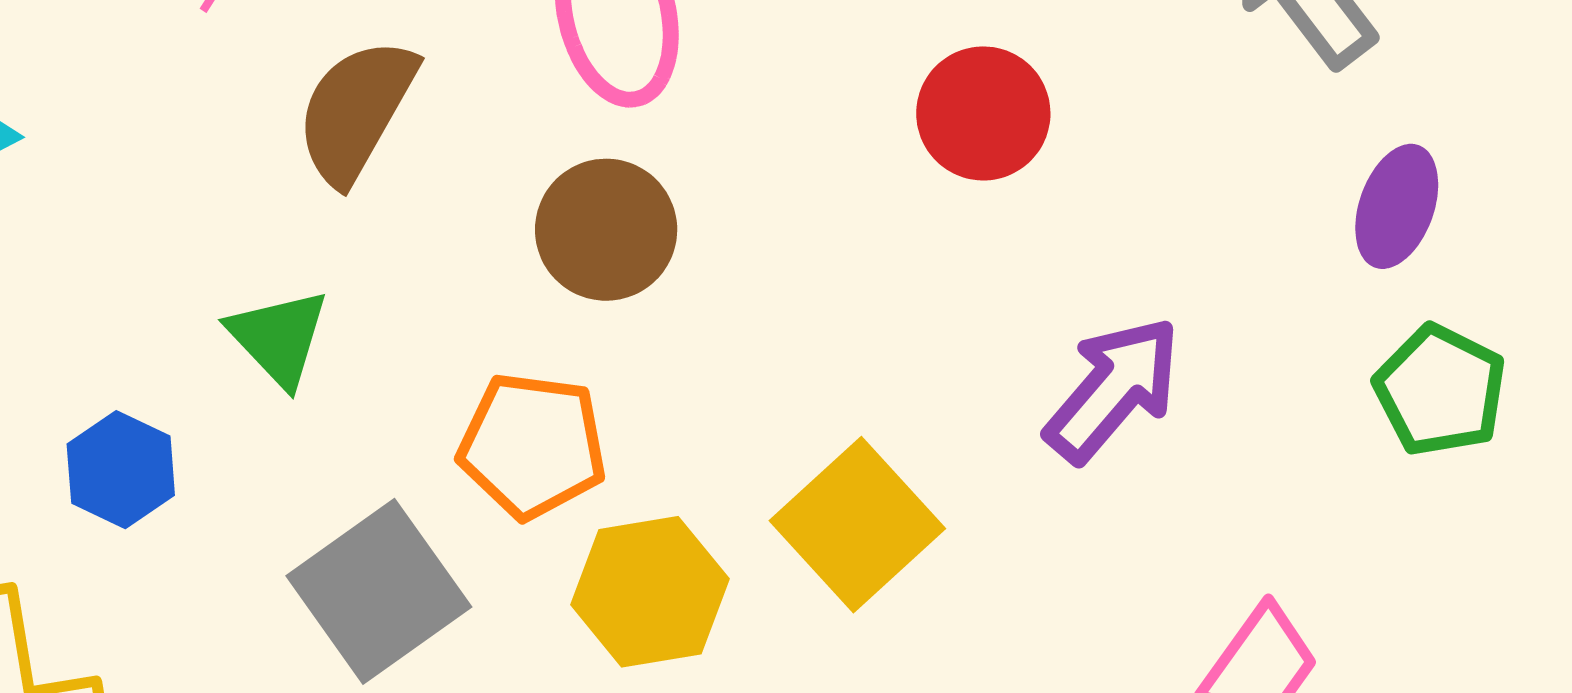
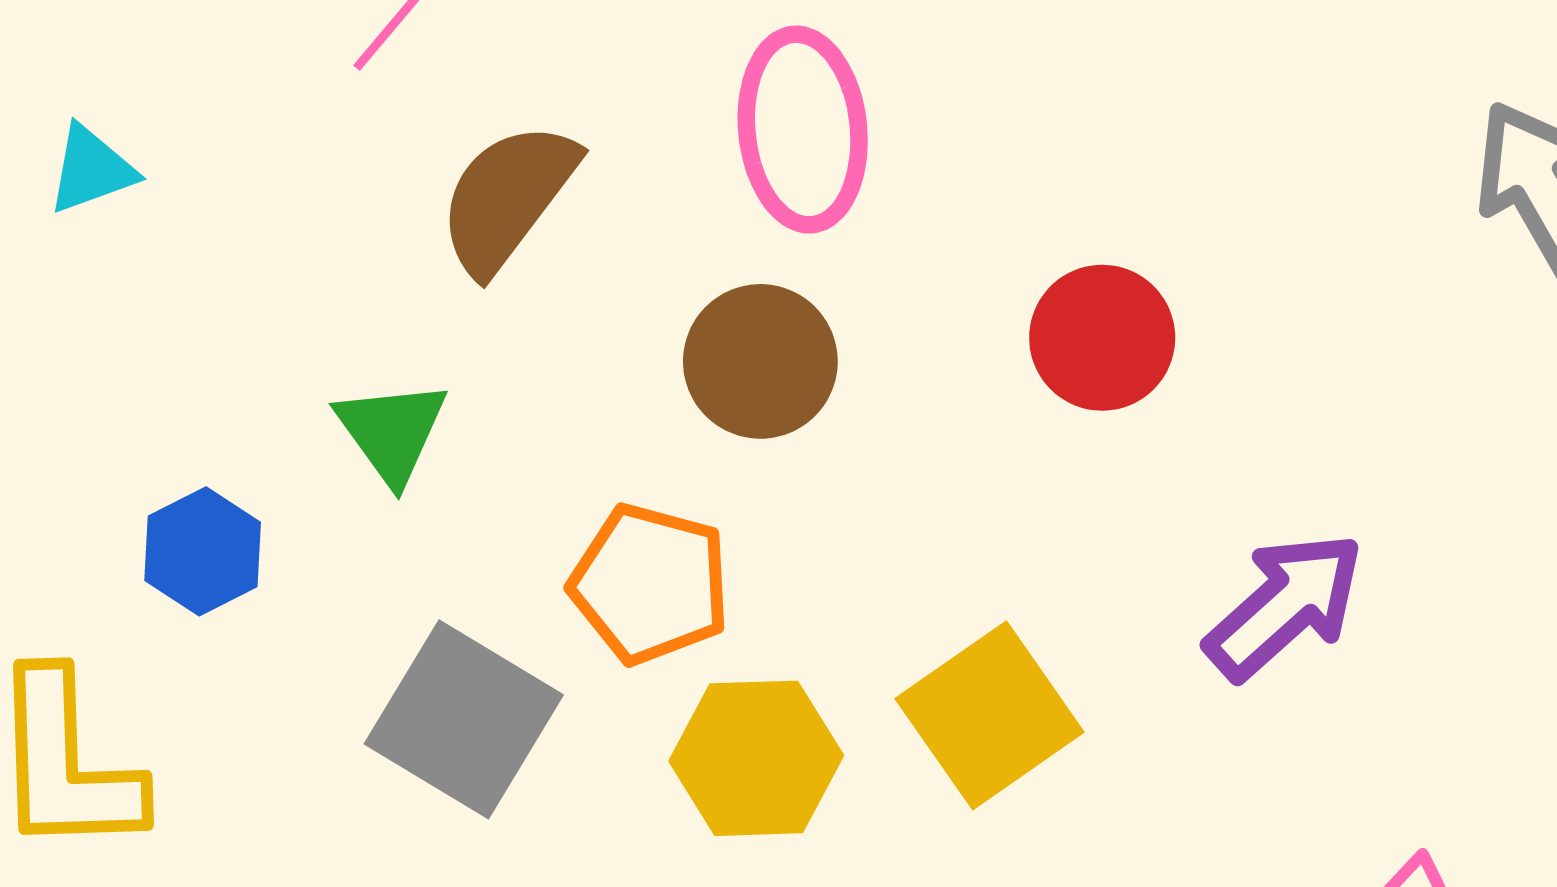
red circle: (983, 113) -> (1102, 338), moved
gray square: (379, 591) -> (464, 719), turned -31

